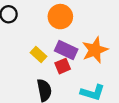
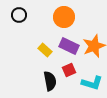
red square: (63, 66) -> (69, 70), moved

